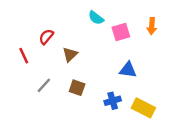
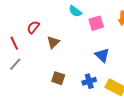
blue triangle: (128, 70) -> (102, 55), turned 35
gray line: (44, 85) -> (15, 64), moved
brown square: (77, 88) -> (58, 78), moved

